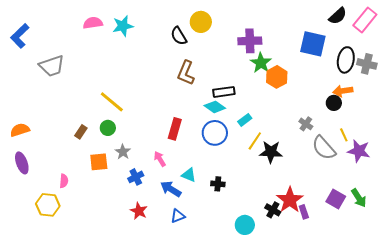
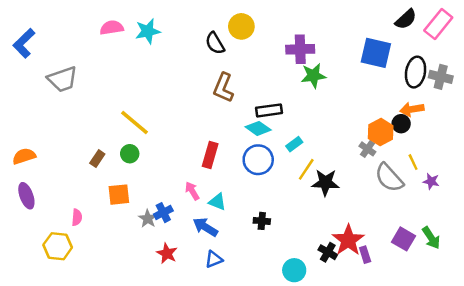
green star: (261, 63) -> (313, 76), turned 30
orange hexagon: (277, 77) -> (381, 132), moved
purple star: (359, 151) -> (431, 181), size x0.6
gray star: (123, 152) -> (148, 219), moved
cyan triangle: (189, 175) -> (217, 202), moved

